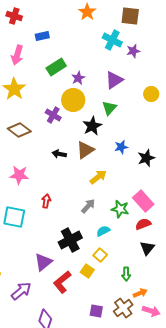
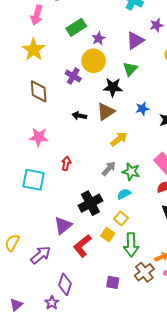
purple star: (133, 51) -> (157, 25), moved
black star: (92, 126) -> (113, 87), turned 30
brown diamond: (19, 130) -> (39, 91), turned 50
green star: (120, 209) -> (131, 172), moved
green arrow: (126, 274) -> (131, 245), moved, size x1.6
purple square: (96, 311) -> (113, 282), moved

